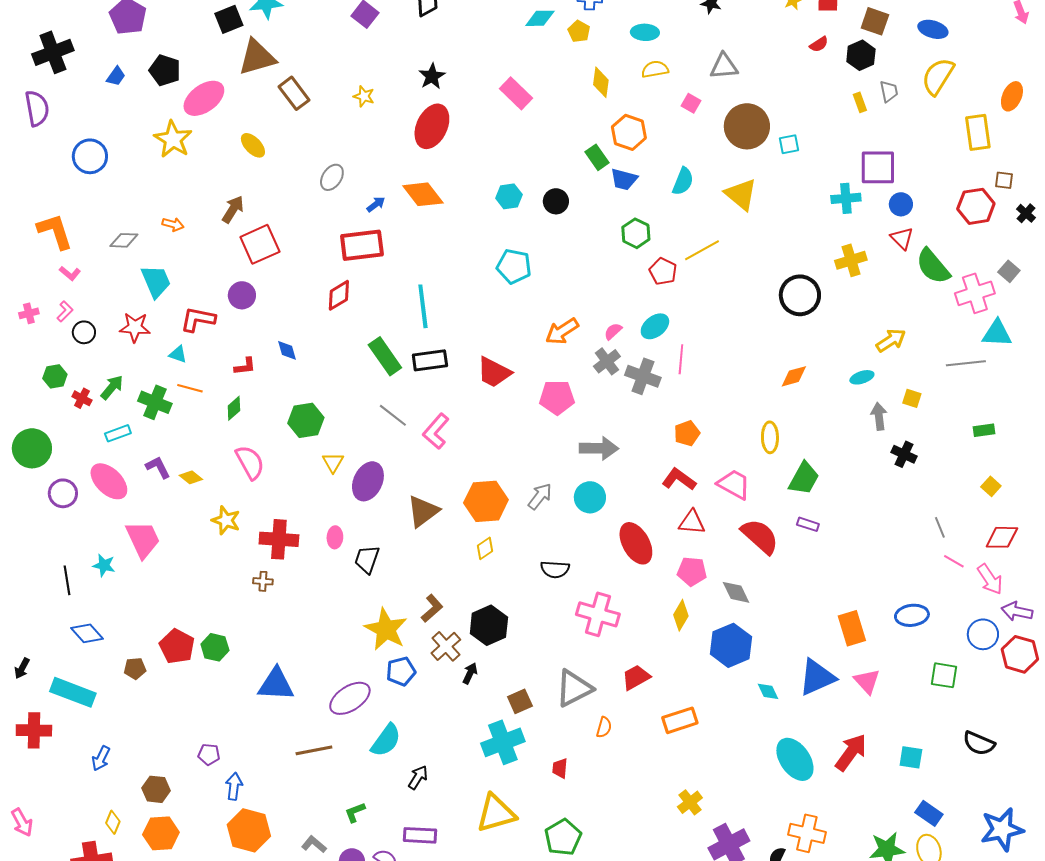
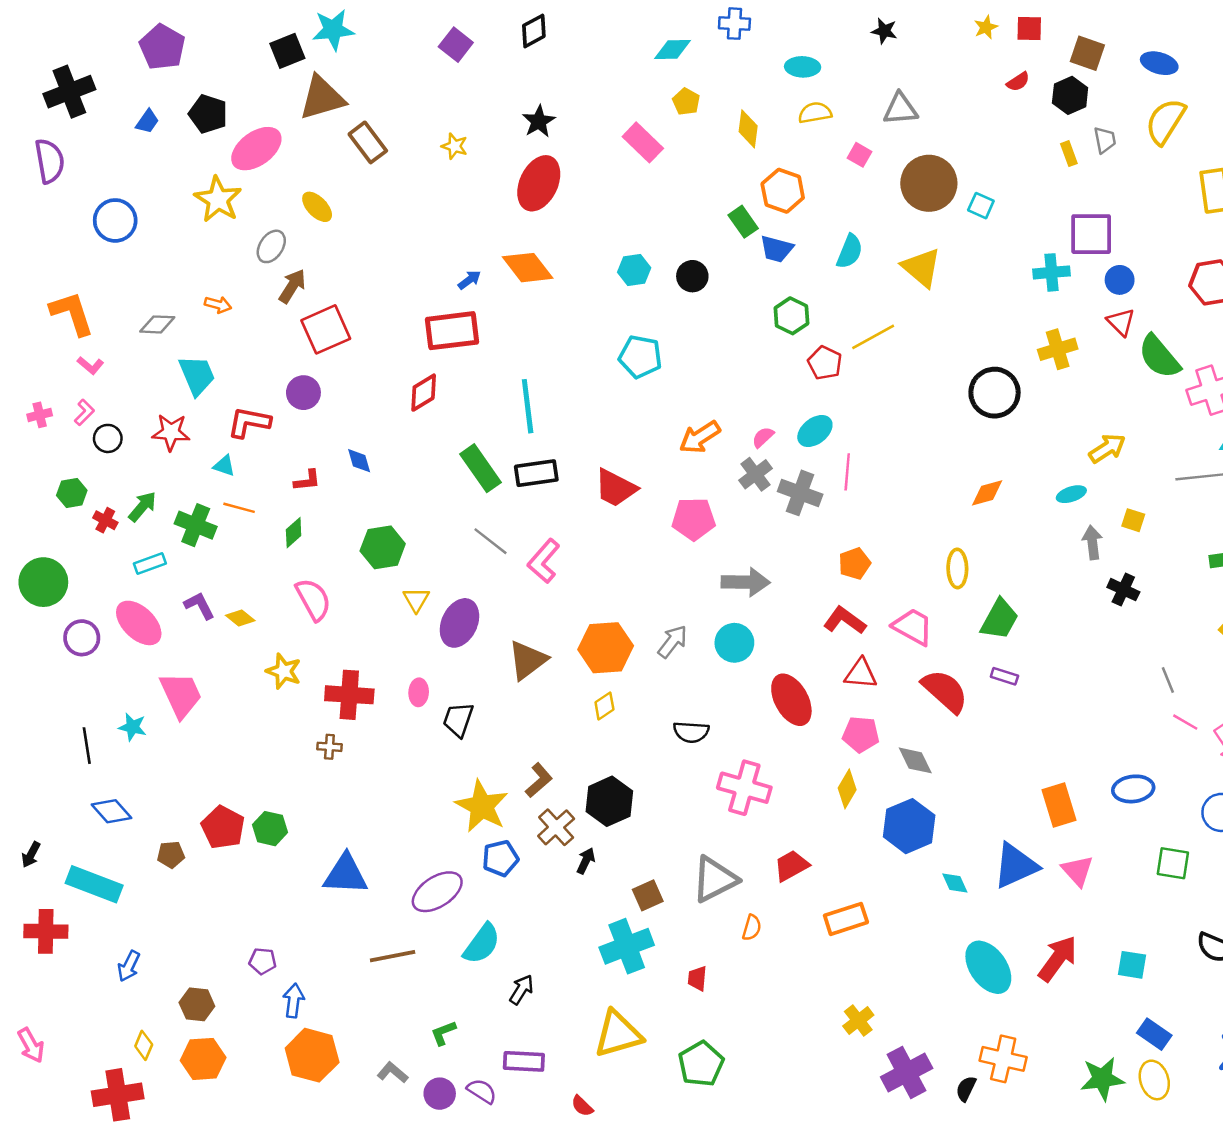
yellow pentagon: (579, 31) -> (686, 102), moved
cyan square: (789, 144) -> (981, 206), turned 35
gray ellipse: (332, 177) -> (271, 246), moved

